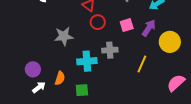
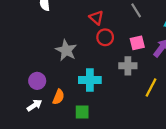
gray star: (64, 36) -> (66, 50), turned 30
gray cross: (110, 50) -> (128, 66), moved
purple circle: (33, 69) -> (37, 81), moved

